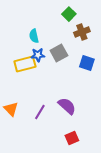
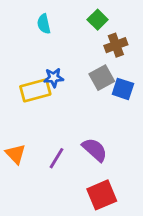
cyan semicircle: (34, 36) -> (44, 24), moved
gray square: (59, 53) -> (102, 78), moved
red square: (72, 138) -> (102, 195), size x1.5

